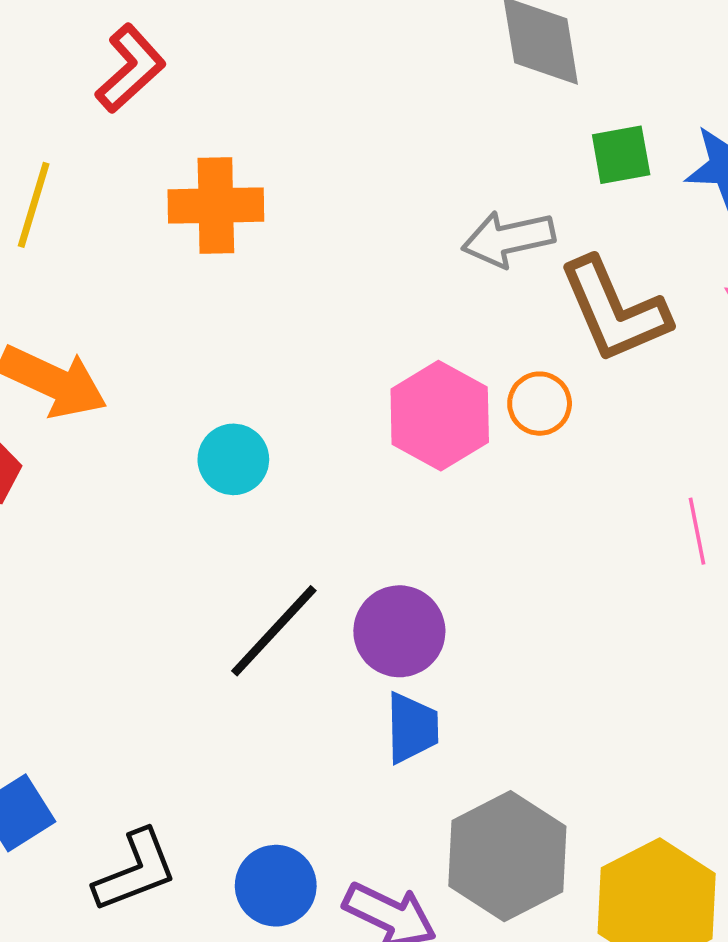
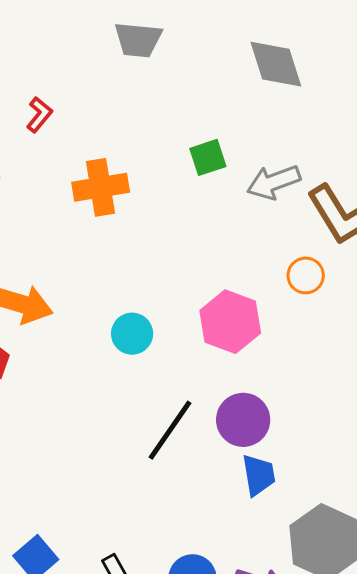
red L-shape: (130, 68) -> (39, 115), size x0.7
green square: (621, 155) -> (208, 157), moved
pink hexagon: (440, 416) -> (230, 322), moved

